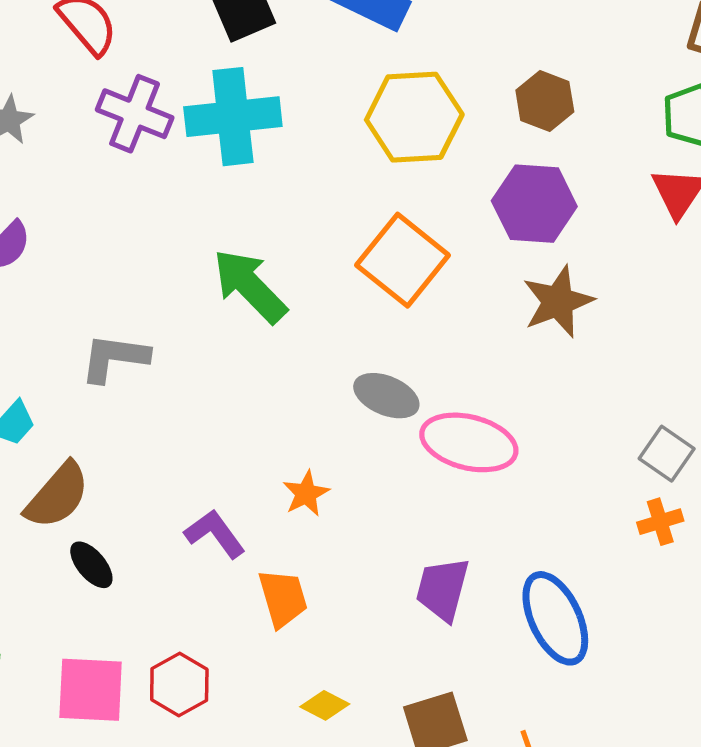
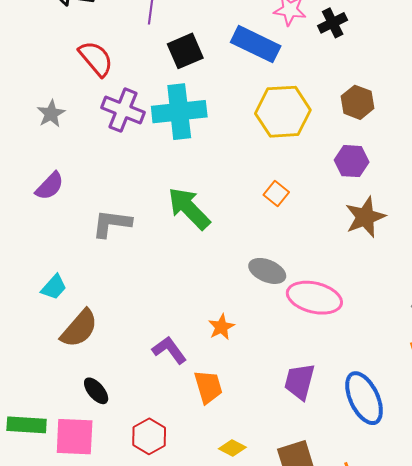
purple hexagon: (534, 204) -> (352, 161), size x0.7
orange square: (403, 260) -> (276, 193), size x0.5
gray L-shape: (114, 358) -> (112, 223), moved
black ellipse: (91, 565) -> (96, 391), moved
pink square: (91, 690) -> (75, 437), moved

